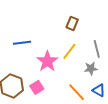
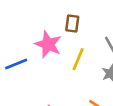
pink star: (47, 61) -> (48, 44), moved

